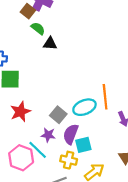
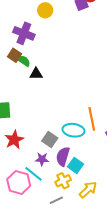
brown square: (28, 11) -> (15, 55), moved
cyan ellipse: (84, 107) -> (73, 130), turned 35
cyan square: (83, 145) -> (76, 165), turned -35
yellow cross: (69, 160) -> (63, 181), turned -35

